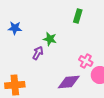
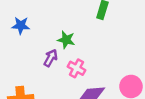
pink cross: (86, 61) -> (77, 68), moved

